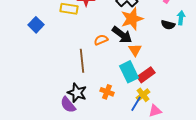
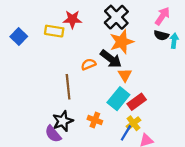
blue square: (36, 25) -> (19, 36), moved
black semicircle: (168, 25) -> (161, 35), moved
cyan rectangle: (129, 72) -> (118, 99), turned 65
black star: (77, 93) -> (63, 121), turned 30

